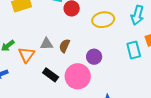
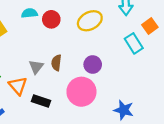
gray triangle: (47, 44) -> (36, 67), turned -32
black rectangle: (51, 75) -> (41, 101), moved

